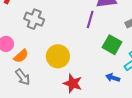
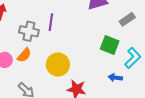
purple line: (90, 20) -> (51, 22), moved
orange semicircle: (21, 56) -> (24, 55), moved

